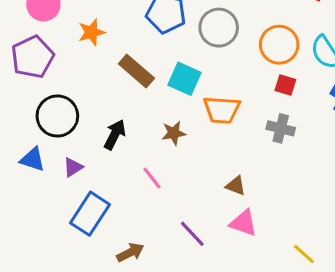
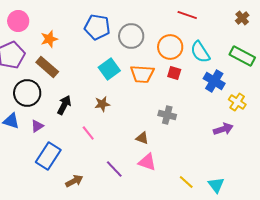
brown rectangle: (136, 71) -> (47, 67), moved
cyan square: (185, 79) -> (109, 69), turned 30
orange trapezoid: (222, 110) -> (142, 74), moved
gray cross: (281, 128) -> (167, 115), moved

